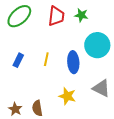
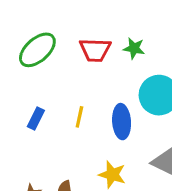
red trapezoid: (56, 16) -> (95, 50), turned 85

